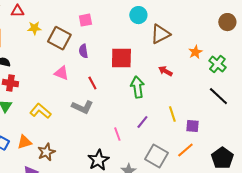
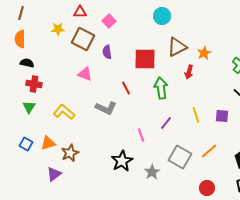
red triangle: (17, 11) -> (80, 12), moved
pink square: (85, 20) -> (109, 21), turned -32
brown triangle: (160, 34) -> (177, 47), moved
orange star: (195, 52) -> (204, 53), moved
red arrow: (165, 71) -> (189, 72), turned -104
red line: (92, 83) -> (126, 88), moved
purple square: (192, 126) -> (222, 116), moved

